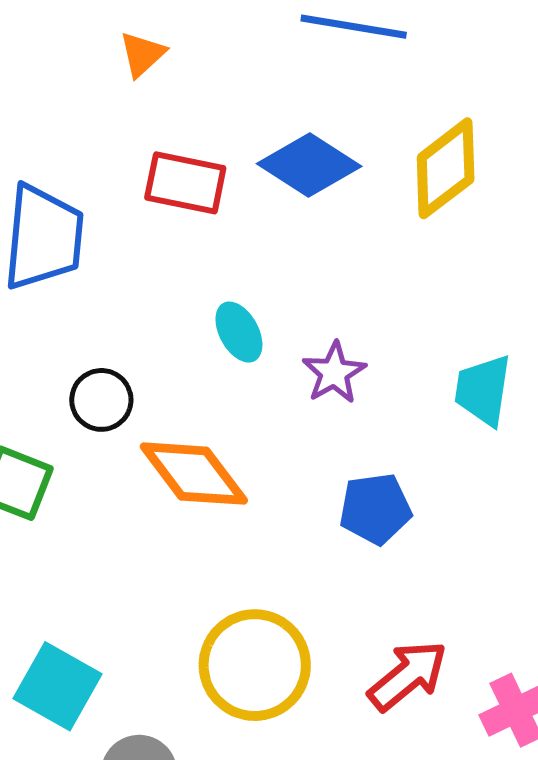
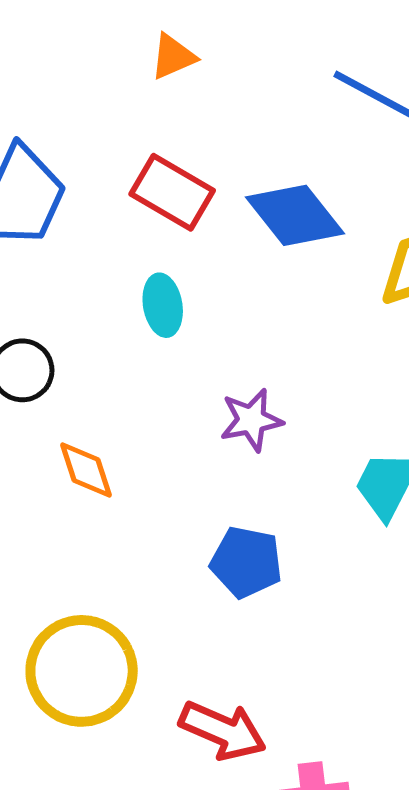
cyan ellipse: (239, 332) -> (163, 305), moved
orange diamond: (194, 474) -> (86, 470), size x0.6
red arrow: (408, 676) -> (223, 731), turned 44

